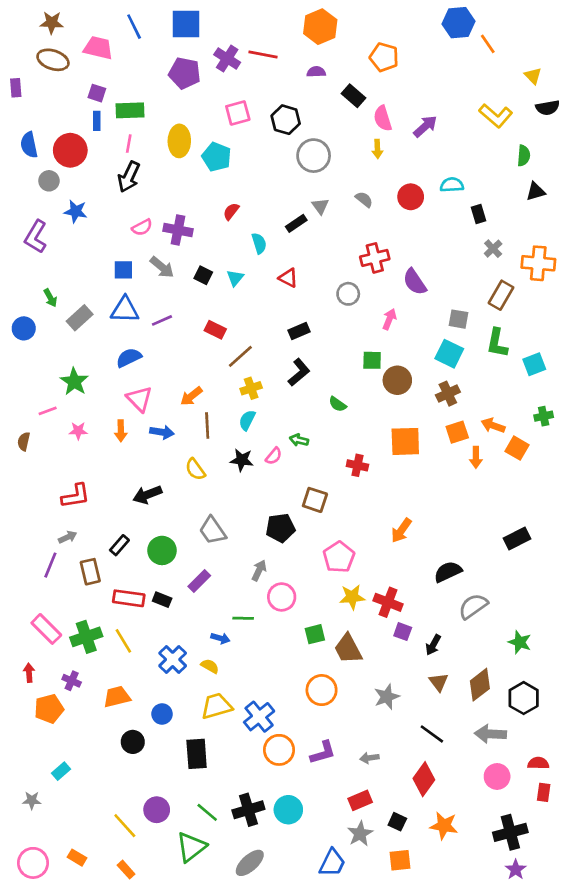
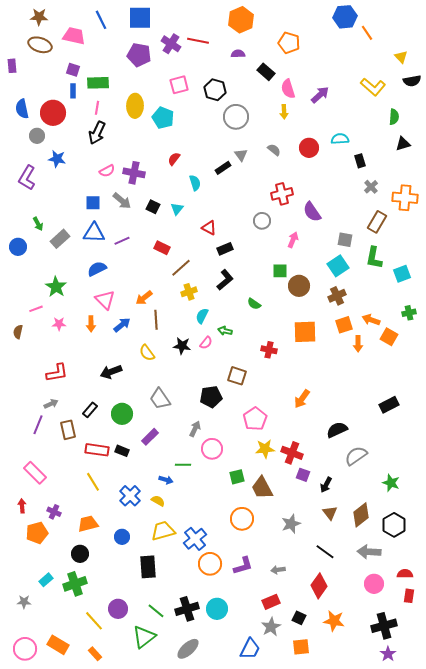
red triangle: (288, 278) -> (209, 228), moved
cyan square: (449, 354) -> (338, 266), turned 30
cyan semicircle: (247, 420) -> (202, 316), moved
blue arrow: (162, 432) -> (122, 325), turned -48
green cross: (86, 637) -> (75, 584), moved
black circle: (133, 742) -> (80, 554), moved
orange rectangle: (77, 858) -> (58, 645), size x1.5

